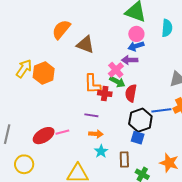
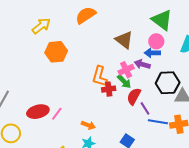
brown triangle: (85, 45) -> (124, 40), moved
yellow arrow: (24, 69) -> (41, 26), moved
red cross: (105, 93) -> (109, 89), turned -32
purple line: (91, 115) -> (145, 108), moved, turned 32
black hexagon: (140, 120) -> (168, 83), moved
pink line: (62, 132) -> (57, 114), turned -56

